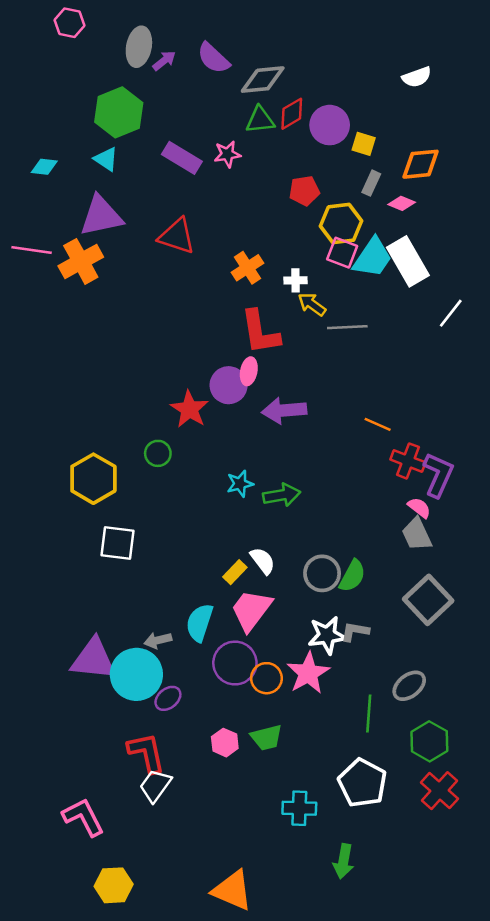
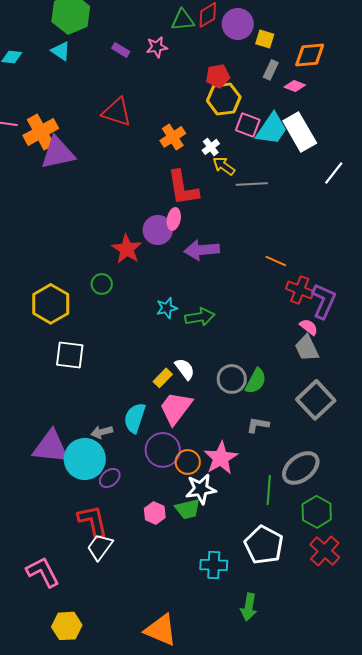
purple rectangle: (182, 158) -> (121, 50), size x0.6
purple triangle: (101, 216) -> (58, 153), moved
yellow hexagon: (341, 224) -> (224, 99), moved
white cross: (296, 280) -> (211, 147), turned -36
white star: (327, 635) -> (201, 489), moved
gray ellipse: (409, 686) -> (301, 468), size x1.4

